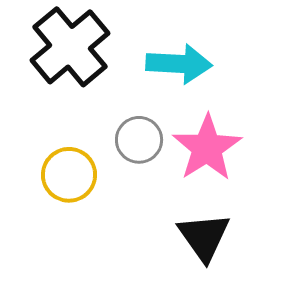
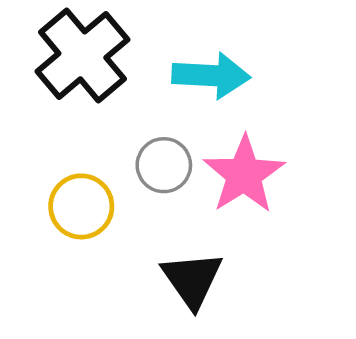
black triangle: (204, 237) -> (192, 280), moved

